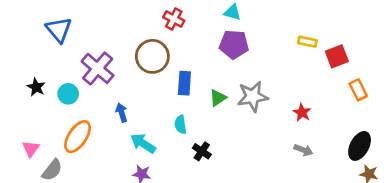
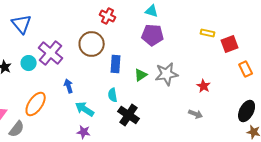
cyan circle: (68, 94) -> (29, 63), moved
gray arrow: (303, 150) -> (196, 114), moved
black cross: (202, 151) -> (129, 115), size x1.5

